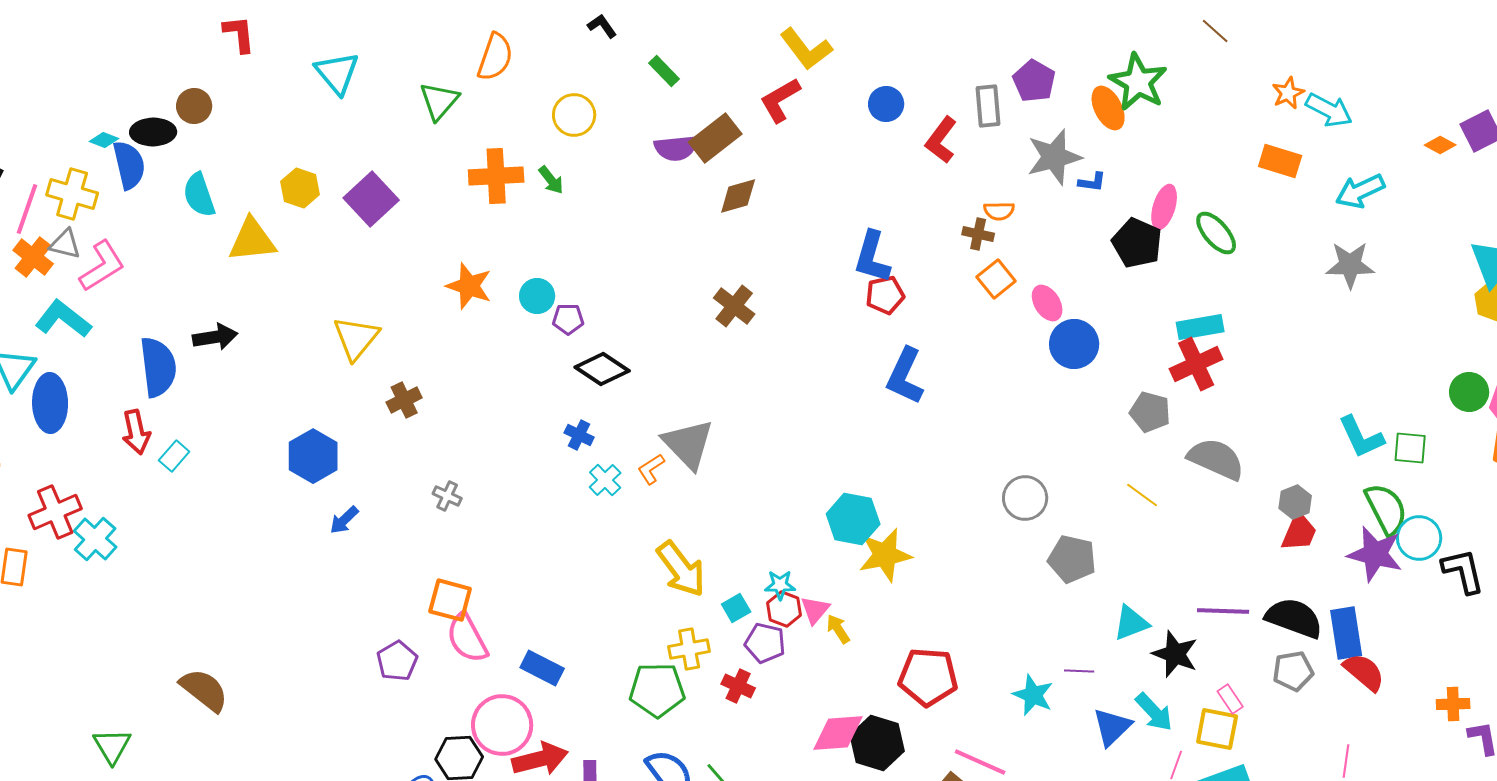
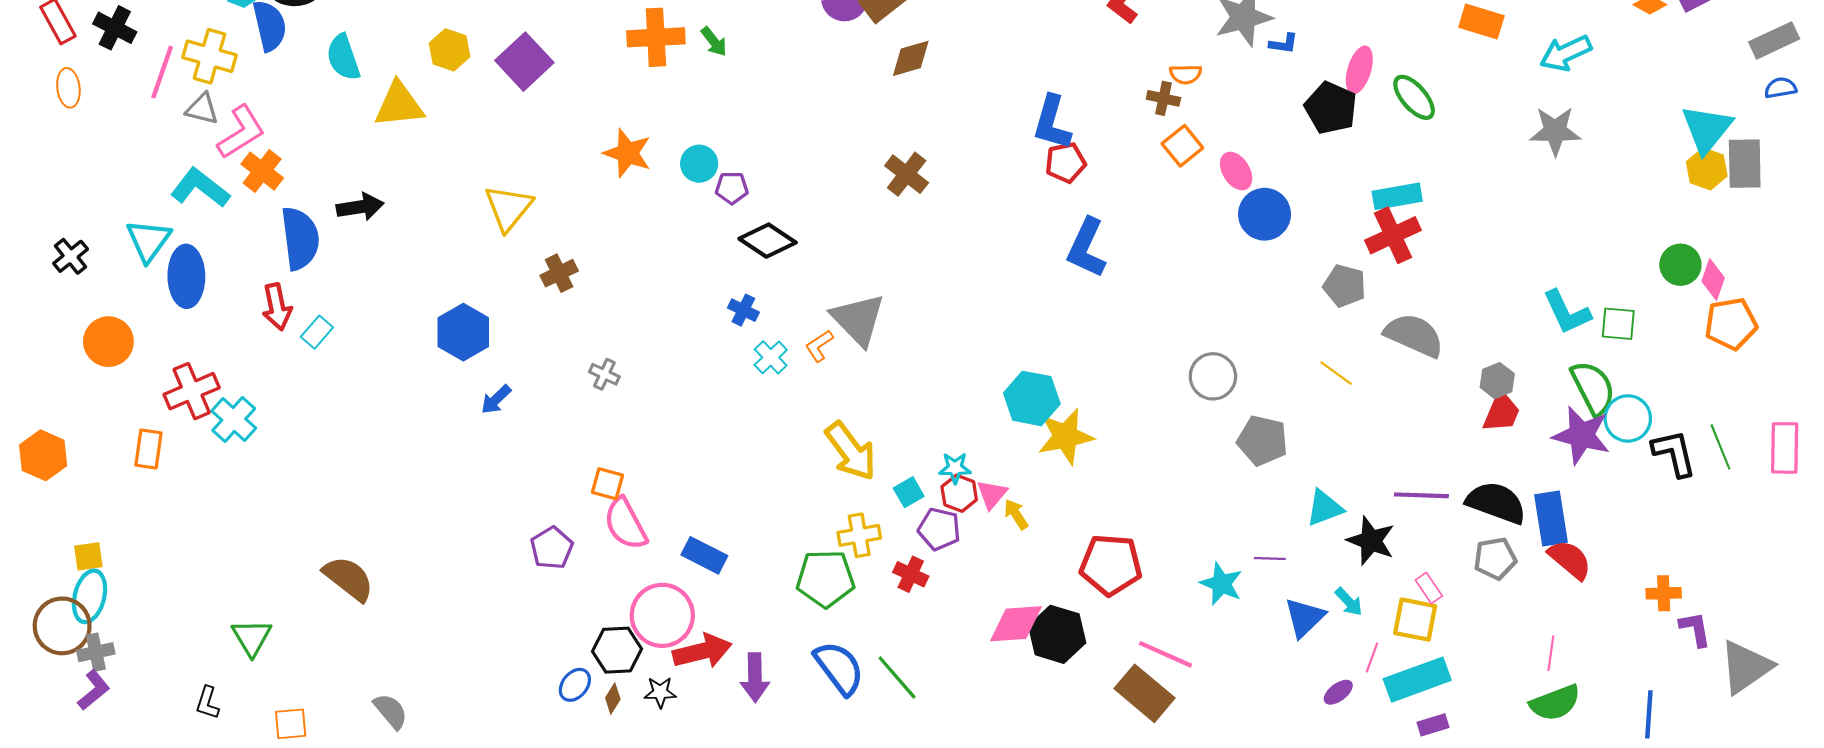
orange cross: (33, 257) -> (262, 171), moved
orange square: (450, 600) -> (608, 484), size x0.7
cyan arrow: (1154, 712) -> (1349, 602), size x0.7

